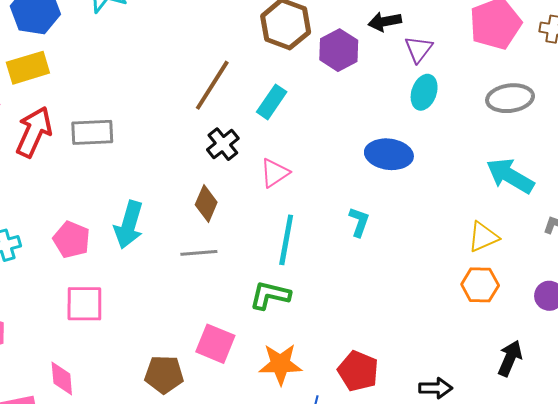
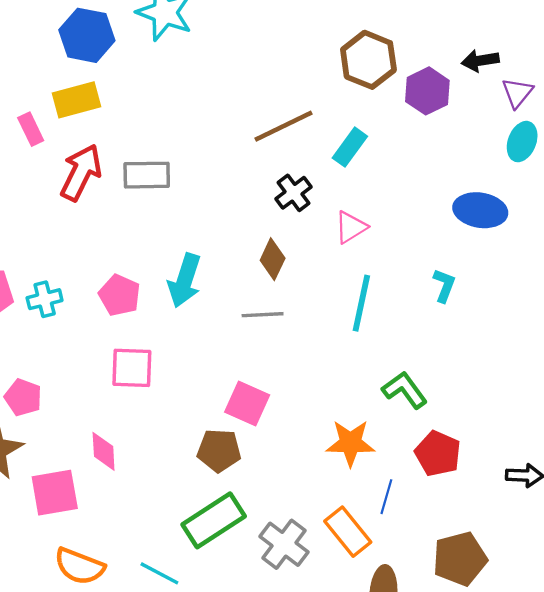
brown line: (212, 85) -> (284, 126), turned 30
green L-shape: (270, 295) -> (405, 390), moved, turned 39
pink square: (215, 344) -> (247, 404), moved

